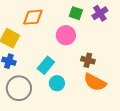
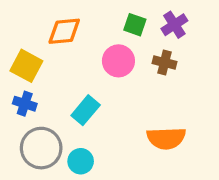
brown cross: (88, 60) -> (165, 63), moved
orange semicircle: (95, 82) -> (166, 138), turned -30
cyan circle: (57, 83) -> (81, 161), moved

